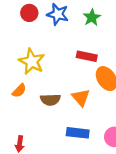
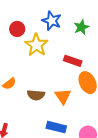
red circle: (29, 13) -> (17, 29), moved
yellow star: (32, 61) -> (36, 45), moved

